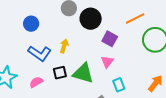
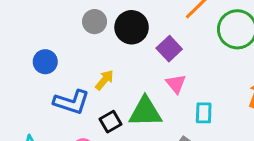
purple square: (110, 39) -> (169, 49), turned 35
yellow arrow: (64, 46) -> (105, 80), turned 40
cyan rectangle: (119, 85) -> (204, 113), turned 40

